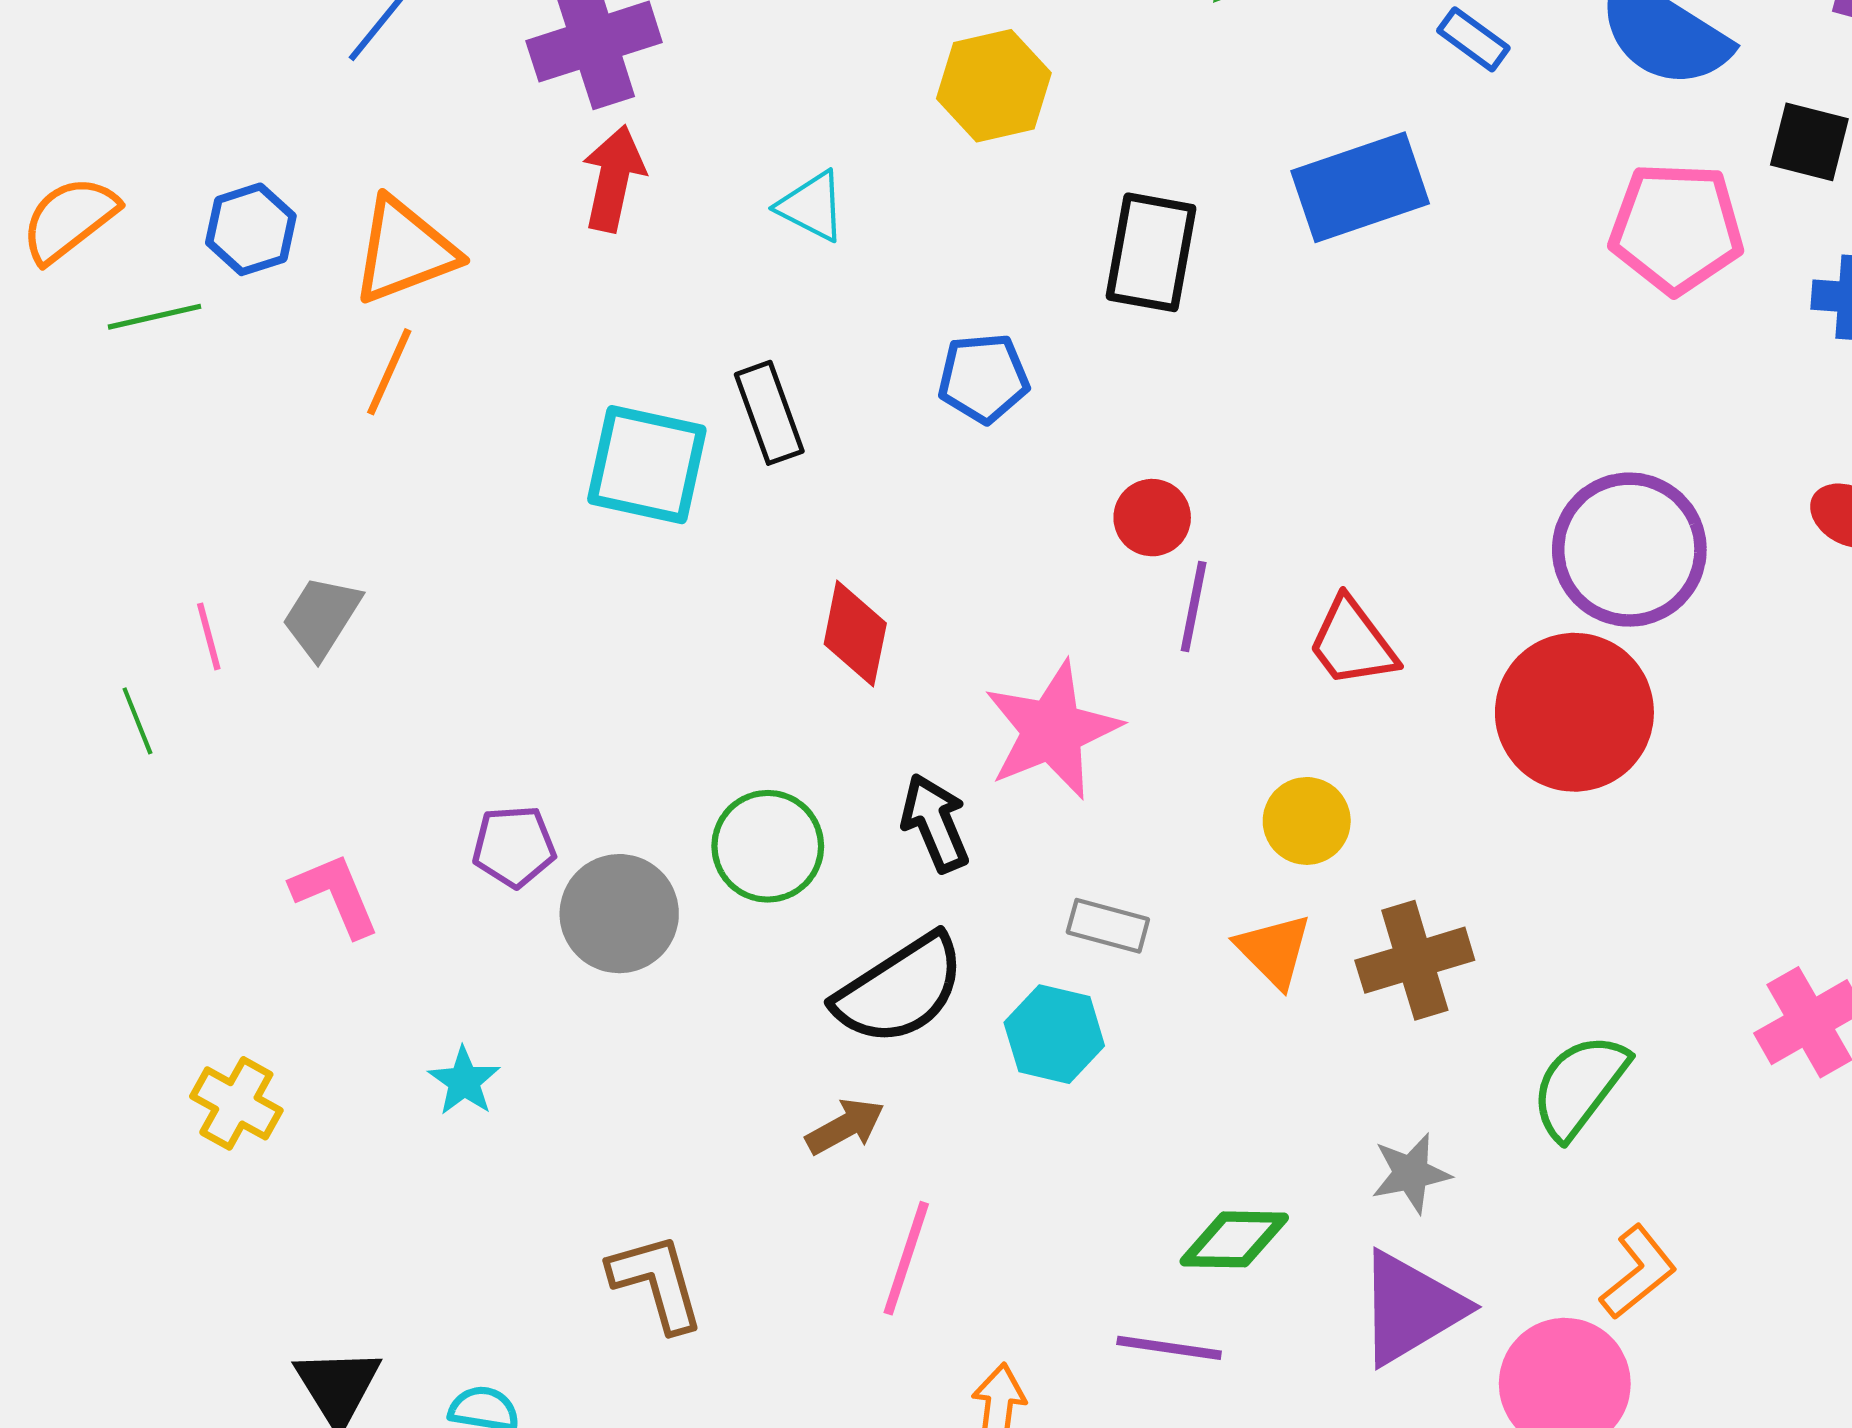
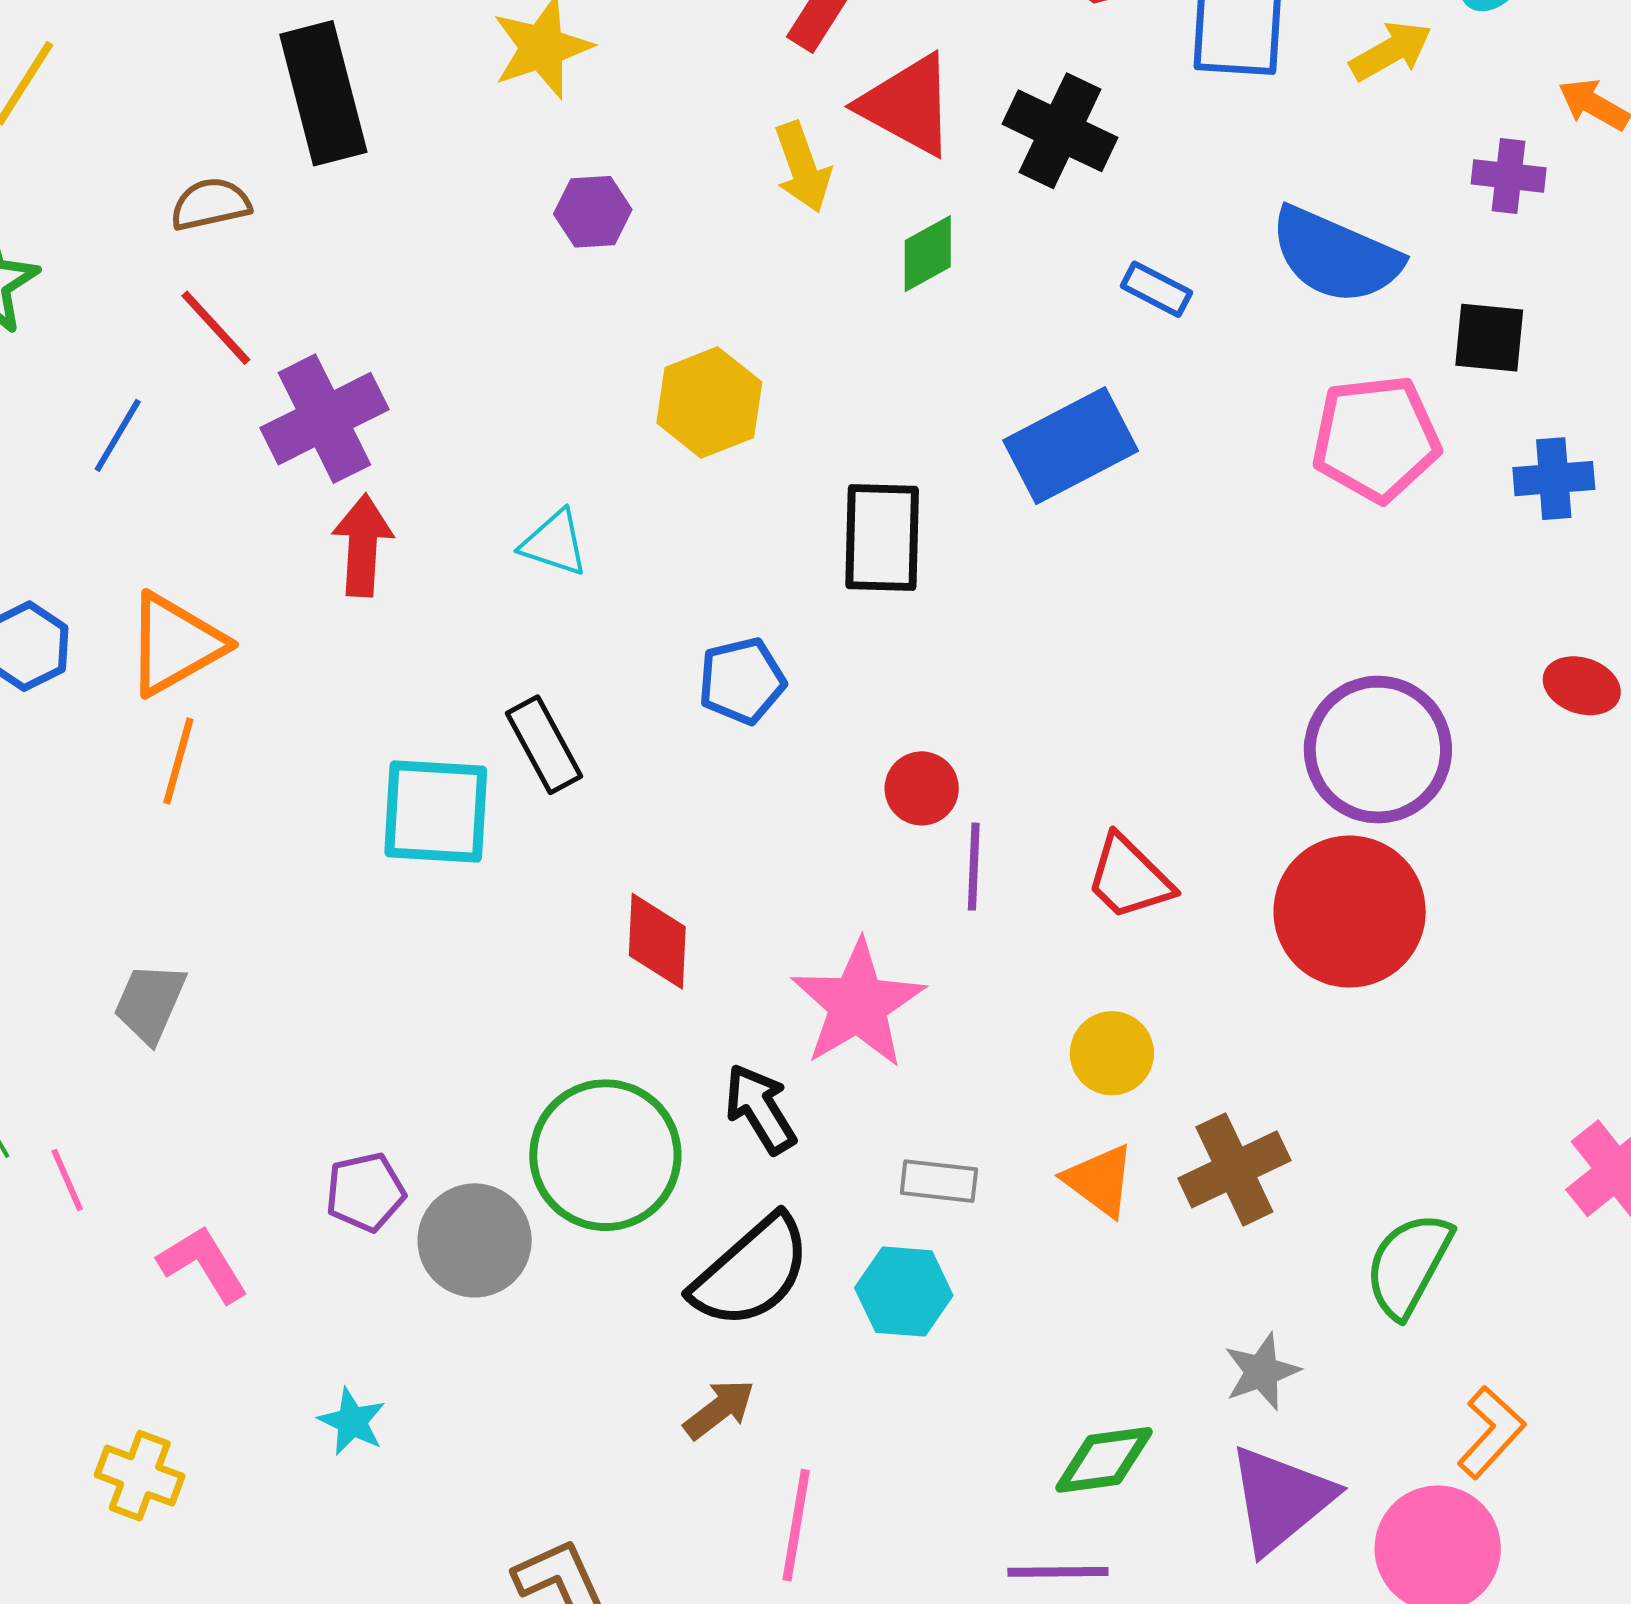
pink line: (209, 636) -> (67, 1180), moved
green circle: (768, 846) -> (605, 1155), size x1.4

